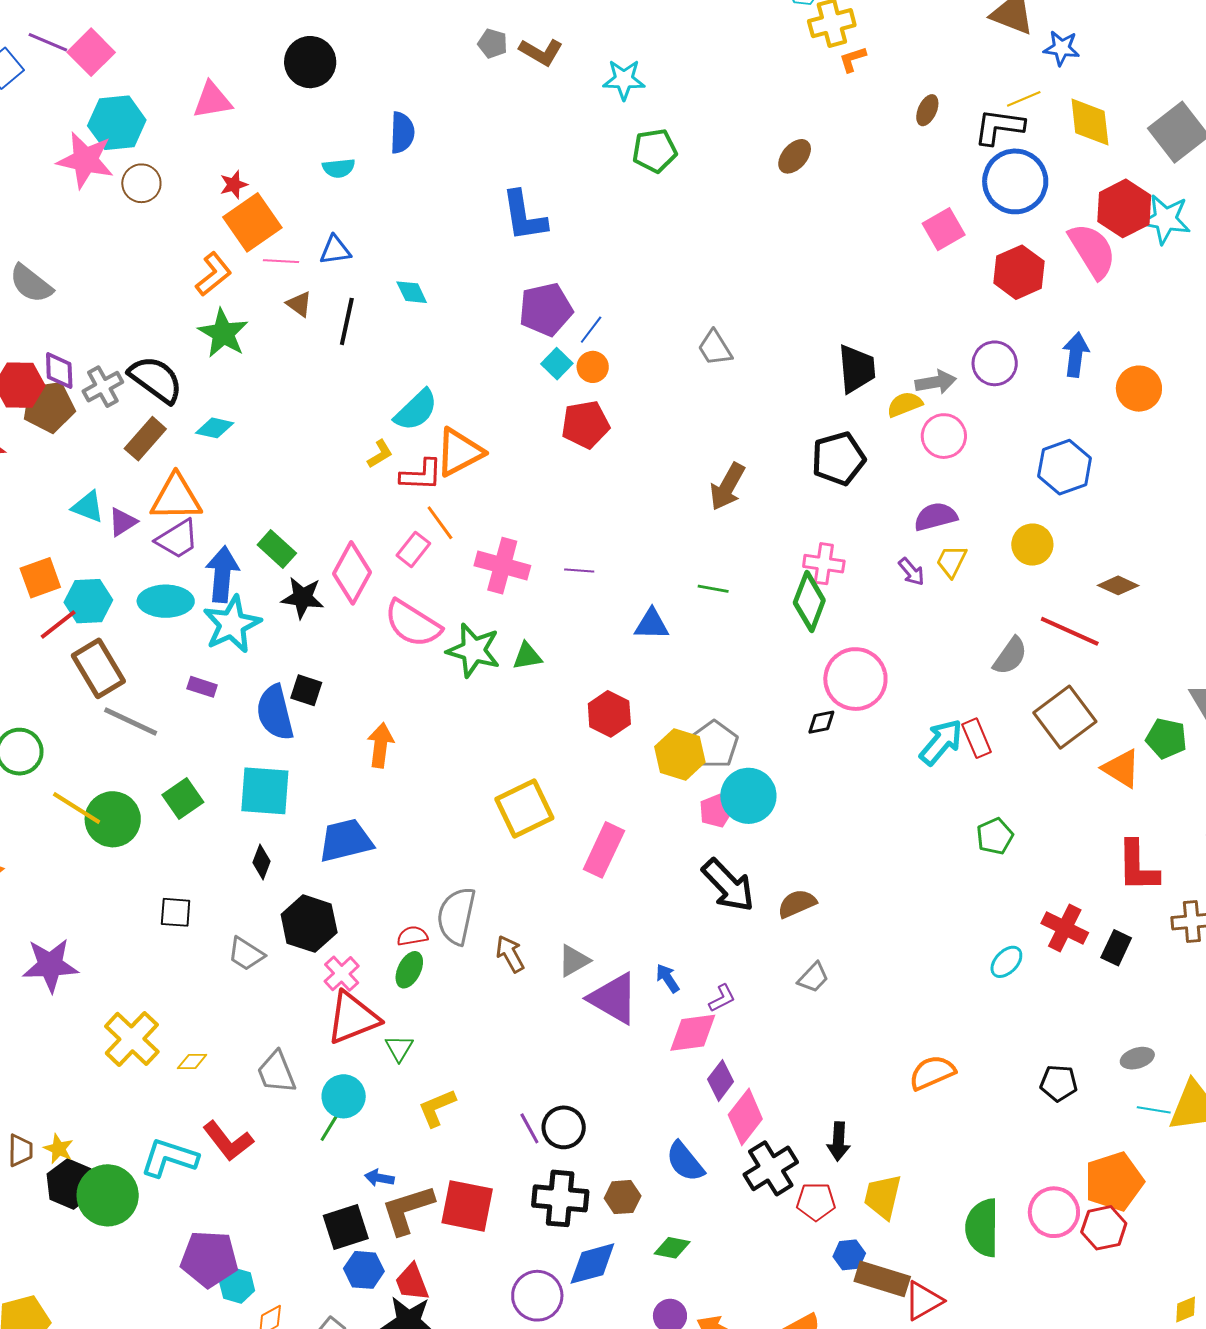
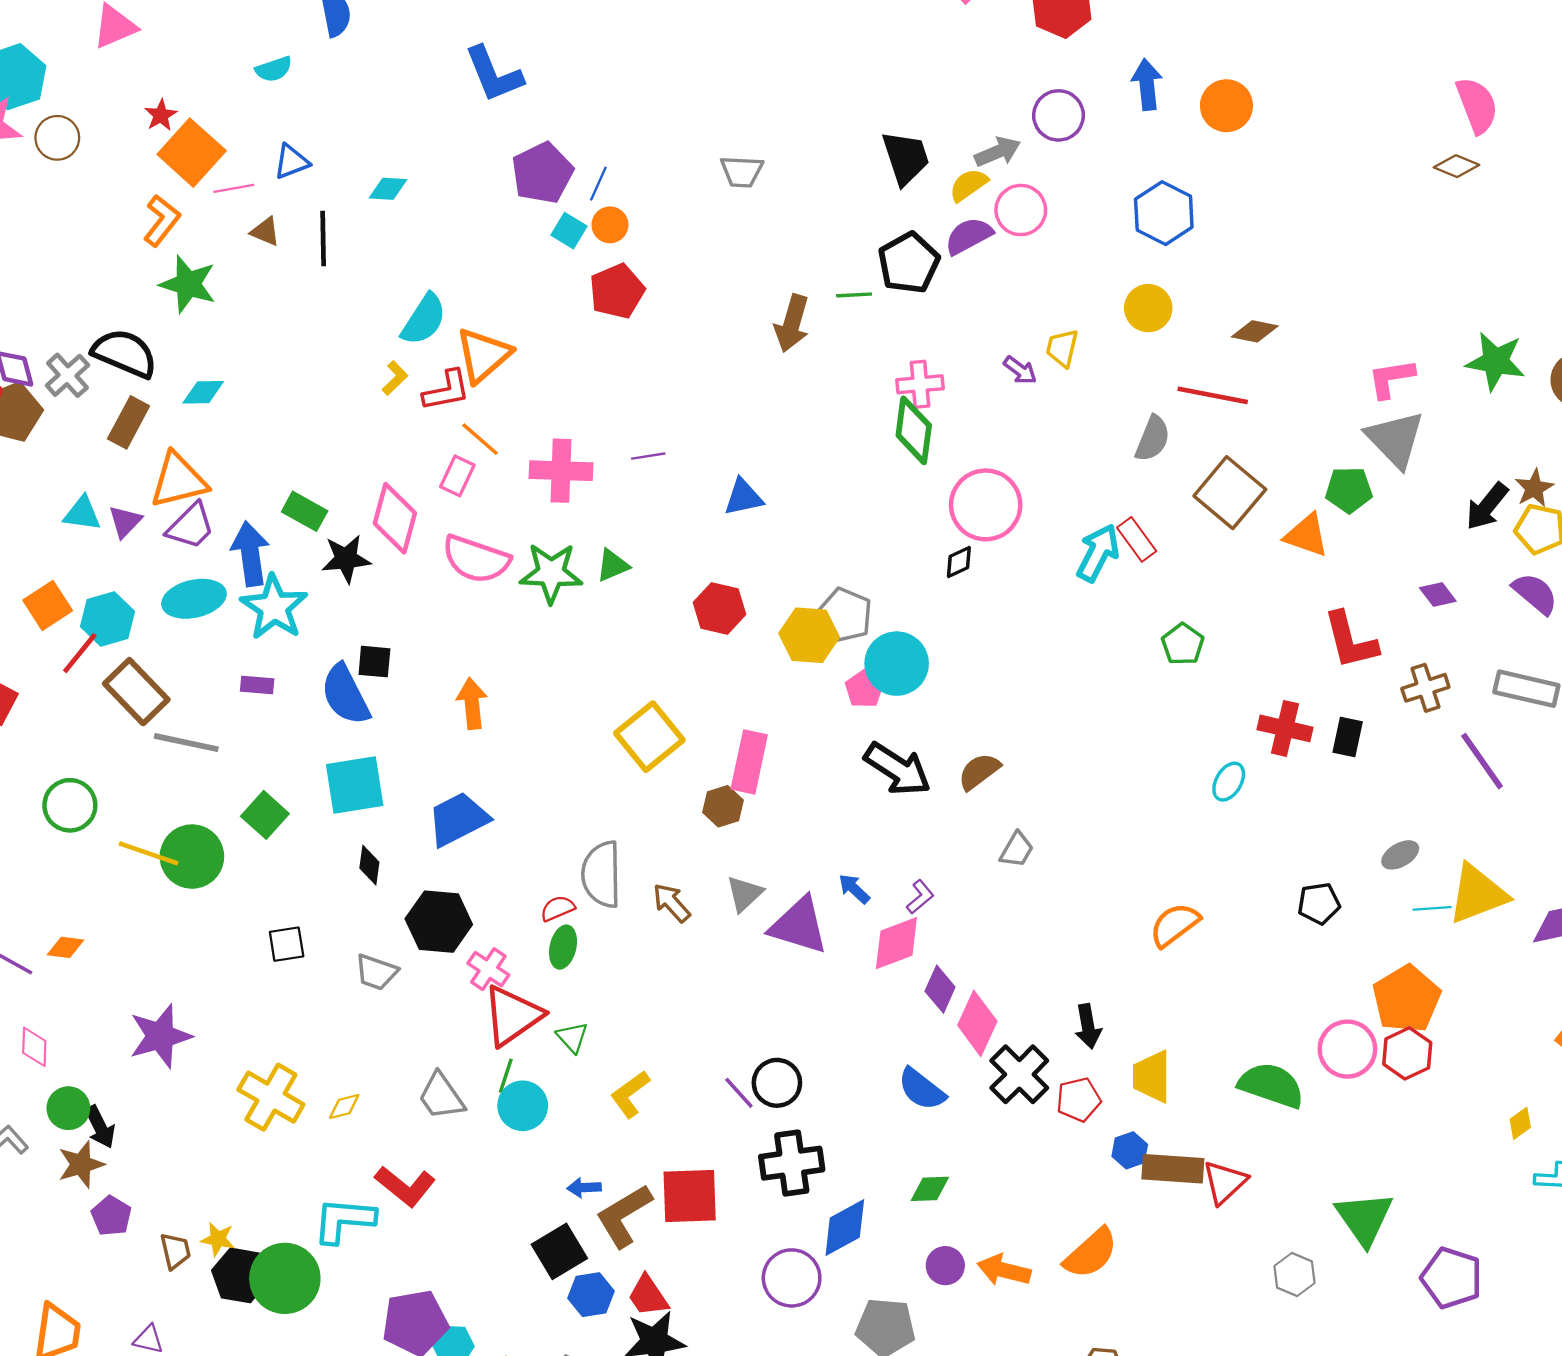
cyan diamond: (412, 292) -> (388, 189), turned -48
gray trapezoid: (715, 348) -> (742, 172), turned -42
purple semicircle: (936, 517) -> (969, 236), moved
green line: (713, 589) -> (854, 295), moved
green line: (330, 1127) -> (506, 1076), moved
brown hexagon: (623, 1197) -> (723, 806), moved
green semicircle: (982, 1228) -> (1271, 1085), turned 122

